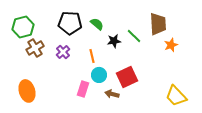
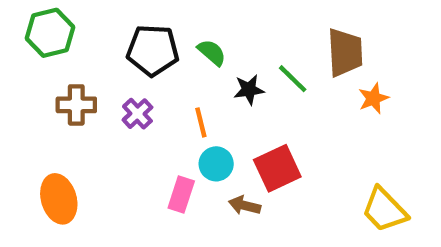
green hexagon: (23, 27) -> (50, 33), moved
brown cross: (35, 48) -> (76, 105), turned 30

